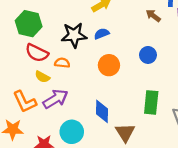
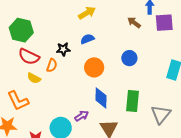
black star: (74, 35) -> (63, 49), moved, size x0.6
orange semicircle: (62, 63) -> (52, 65), turned 104
purple arrow: (55, 99) -> (82, 116), moved, size x0.6
blue diamond: (102, 111) -> (101, 98), moved

